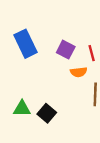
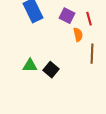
orange semicircle: (79, 72) -> (78, 35), turned -96

